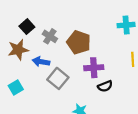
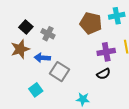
brown pentagon: (79, 42) -> (91, 23), moved
purple cross: (94, 68) -> (106, 52), moved
cyan square: (16, 88) -> (36, 90), moved

